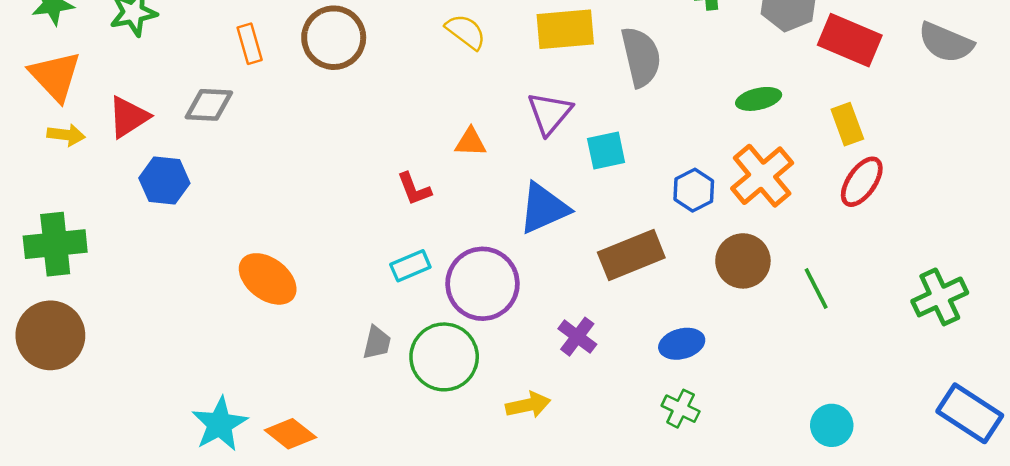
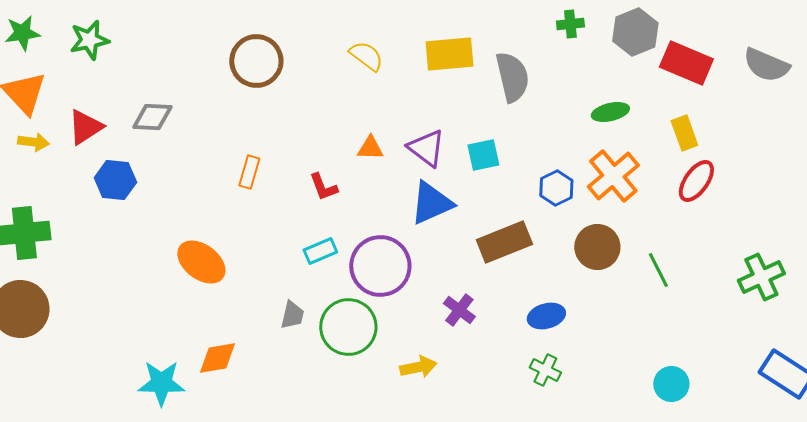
orange rectangle: (250, 44) -> (249, 172), moved, turned 32
purple triangle: (550, 113) -> (426, 148), moved, turned -33
cyan star: (220, 424) -> (161, 383), turned 30
orange diamond: (290, 434) -> (217, 358), moved, turned -48

